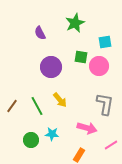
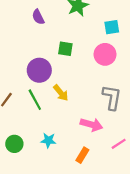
green square: (81, 57) -> (65, 49), moved
purple circle: (51, 67) -> (39, 70), moved
cyan star: (52, 134) -> (48, 140), moved
green circle: (31, 140) -> (14, 144), moved

